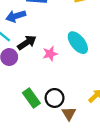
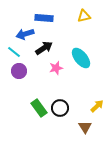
black arrow: (27, 43) -> (44, 48), moved
brown triangle: (69, 113) -> (85, 127), moved

